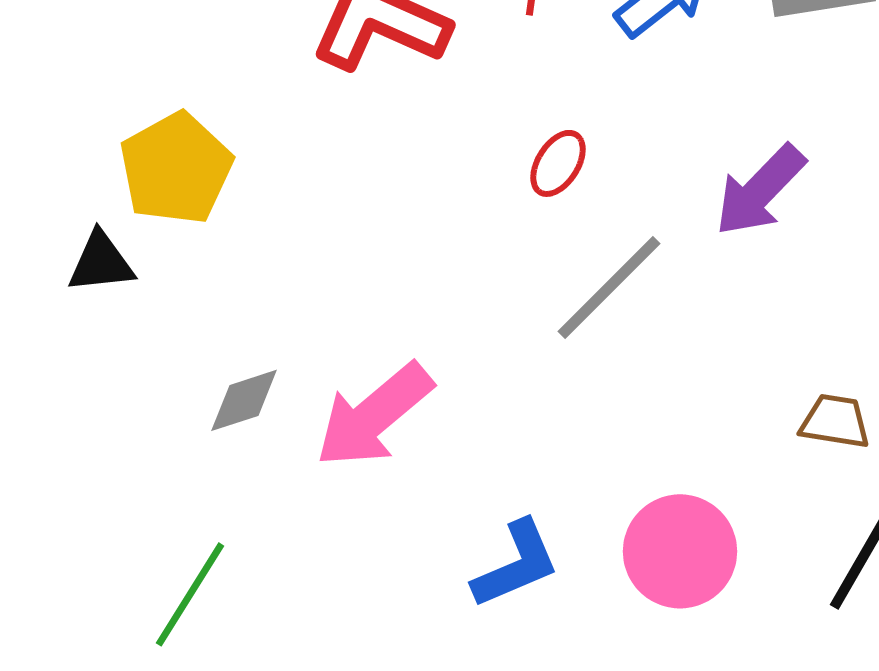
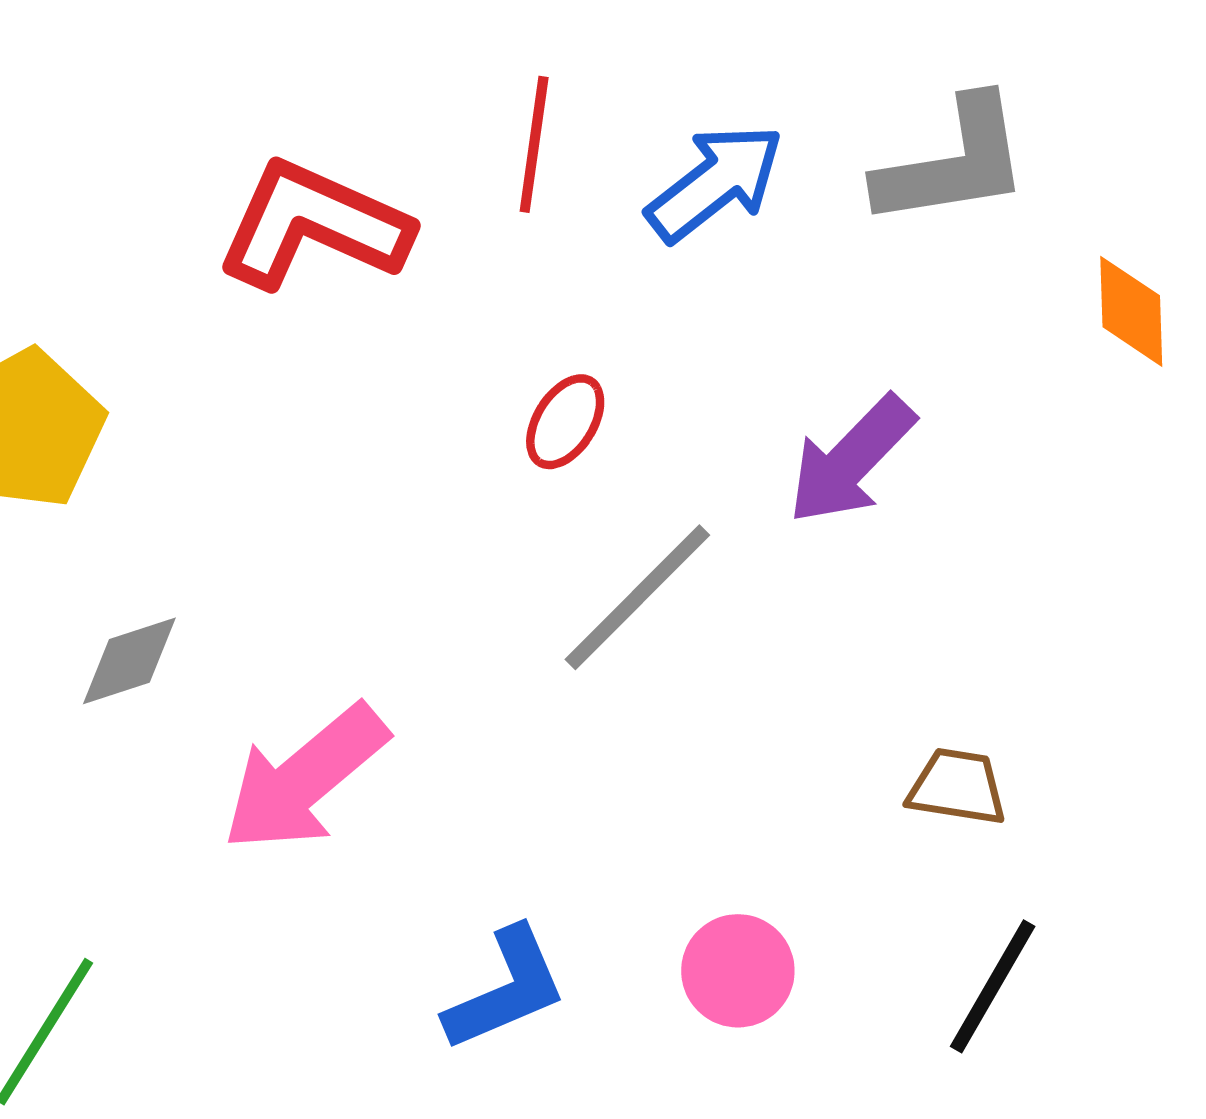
gray diamond: (244, 400) -> (129, 661), moved
pink circle: (680, 551) -> (738, 971), size x0.7

